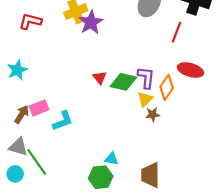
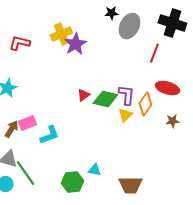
red triangle: (100, 78) -> (83, 95), turned 32
brown star: (153, 114) -> (172, 121), moved
brown trapezoid: (150, 175) -> (130, 185), turned -90
green hexagon: (101, 177) -> (72, 182), moved

